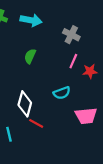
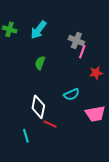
cyan arrow: (31, 20) -> (39, 30), turned 120
pink line: (73, 61) -> (82, 52), moved

